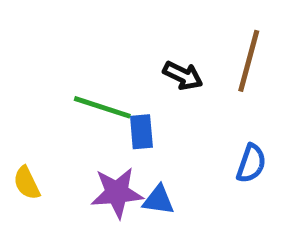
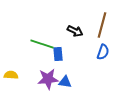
blue semicircle: (251, 163) -> (103, 52), moved
yellow semicircle: (27, 183) -> (11, 75), turned 120

